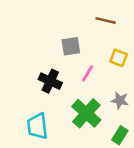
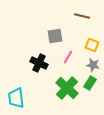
gray star: (120, 100) -> (93, 65), moved
cyan trapezoid: (37, 126) -> (16, 98), moved
green rectangle: (120, 135) -> (90, 83), moved

